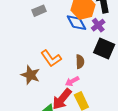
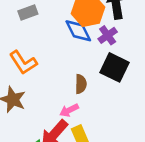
orange L-shape: (51, 58) -> (23, 62), moved

